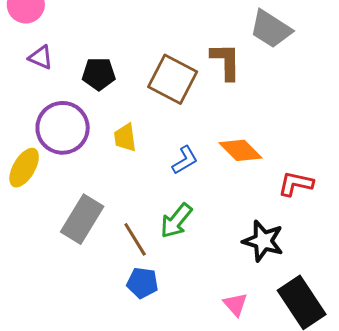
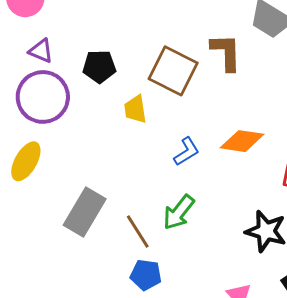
purple circle: (63, 128) -> (43, 97), moved
yellow trapezoid: (125, 138) -> (135, 109), moved
orange diamond: (240, 150) -> (242, 141), turned -36

